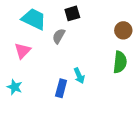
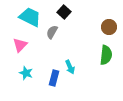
black square: (72, 13) -> (64, 12), turned -32
cyan star: (15, 87) -> (26, 73), moved

